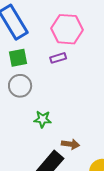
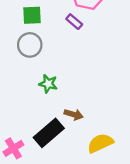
purple rectangle: (58, 58) -> (74, 22), turned 49

